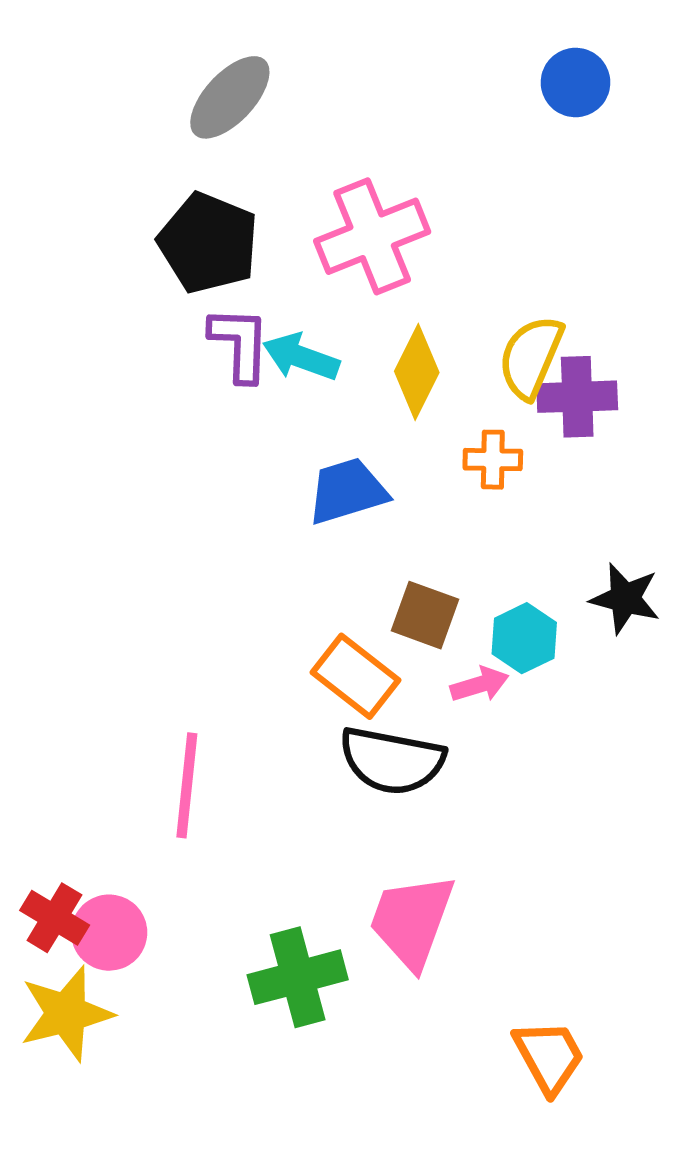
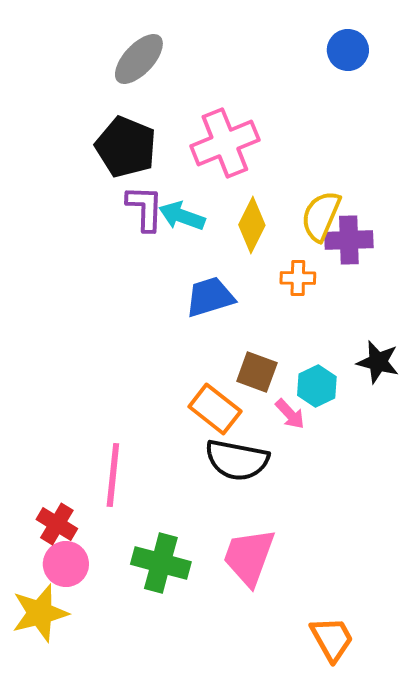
pink arrow: (480, 684) -> (290, 414), turned 64
red cross: (55, 918) -> (57, 524), moved
green cross: (298, 977) -> (161, 563), moved, turned 30

